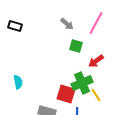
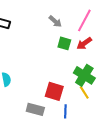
red arrow: (96, 61) -> (84, 43), moved
green cross: (82, 83) -> (84, 75), moved, turned -35

